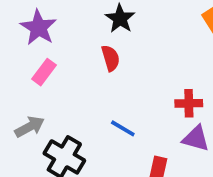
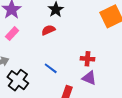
red semicircle: (111, 58) -> (48, 30), turned -104

